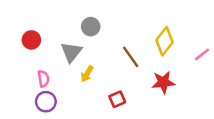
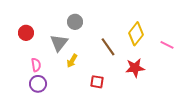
pink line: (202, 54) -> (167, 45), turned 64
red square: (117, 99) -> (97, 82), turned 32

